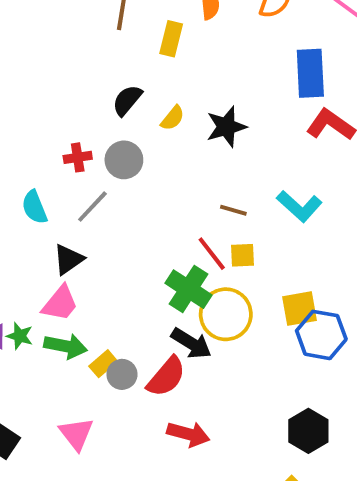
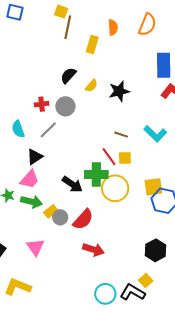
green cross: (188, 289) -> (96, 174), turned -35
black arrow: (191, 343) -> (72, 184), moved

